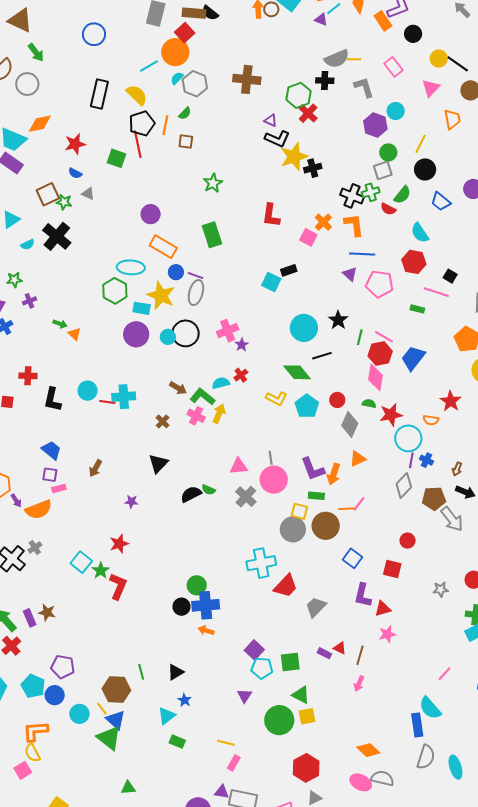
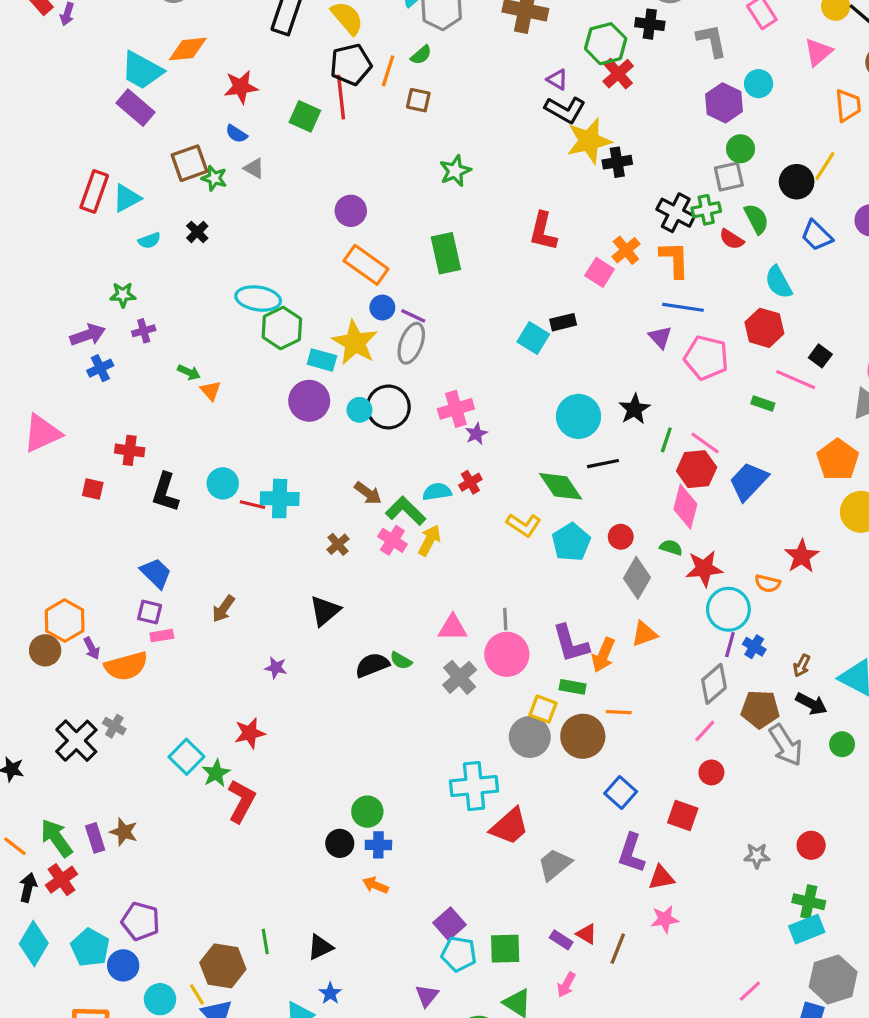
yellow line: (420, 144) -> (825, 166), moved
green semicircle: (402, 195) -> (756, 219), turned -72
black cross: (57, 236) -> (197, 232), size x0.5
cyan ellipse: (131, 267) -> (258, 298), moved
pink line: (359, 504) -> (705, 731), moved
gray cross: (35, 547) -> (114, 726), turned -32
blue cross: (206, 605) -> (378, 845), size x0.6
pink arrow: (359, 684) -> (566, 985), moved

